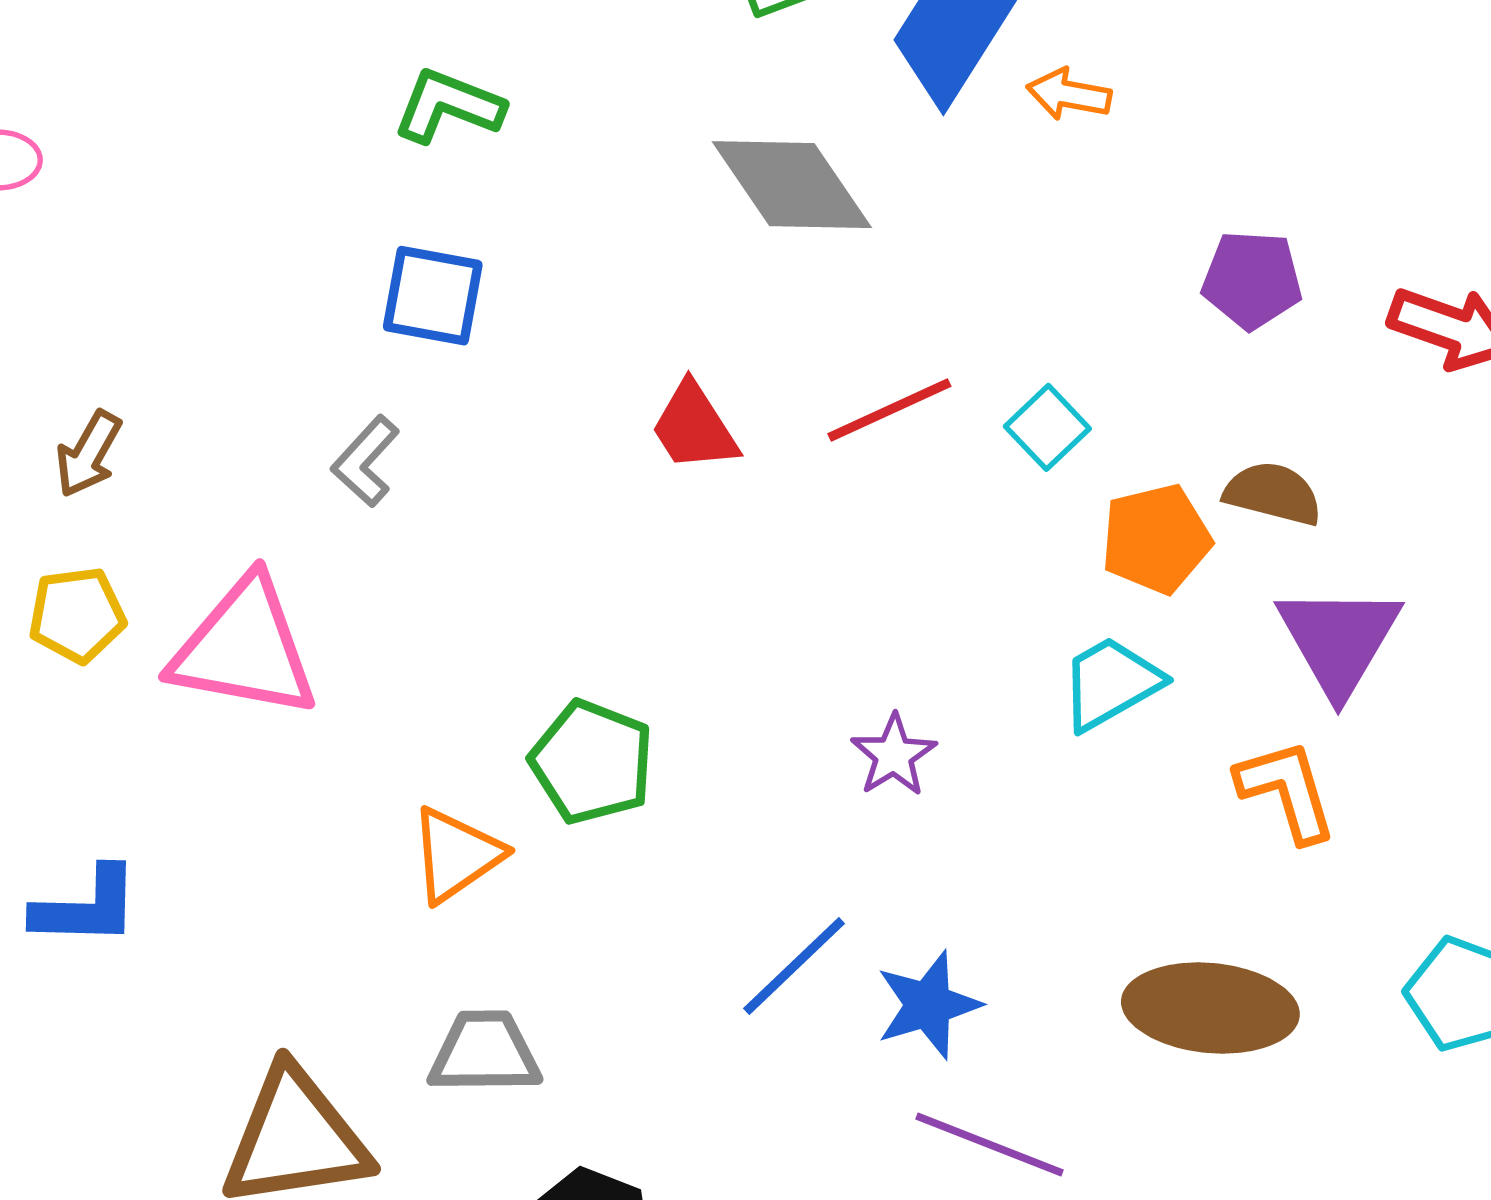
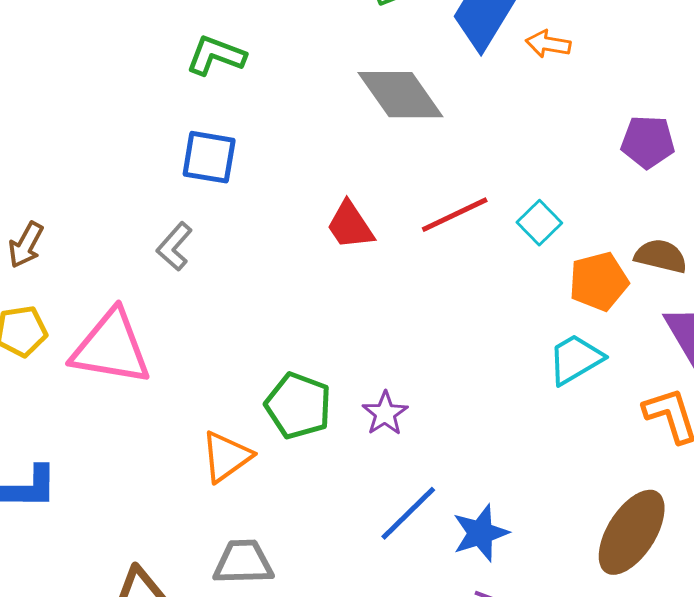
purple star: (894, 755) -> (385, 413), moved
brown ellipse: (1210, 1008) -> (632, 532), turned -62

